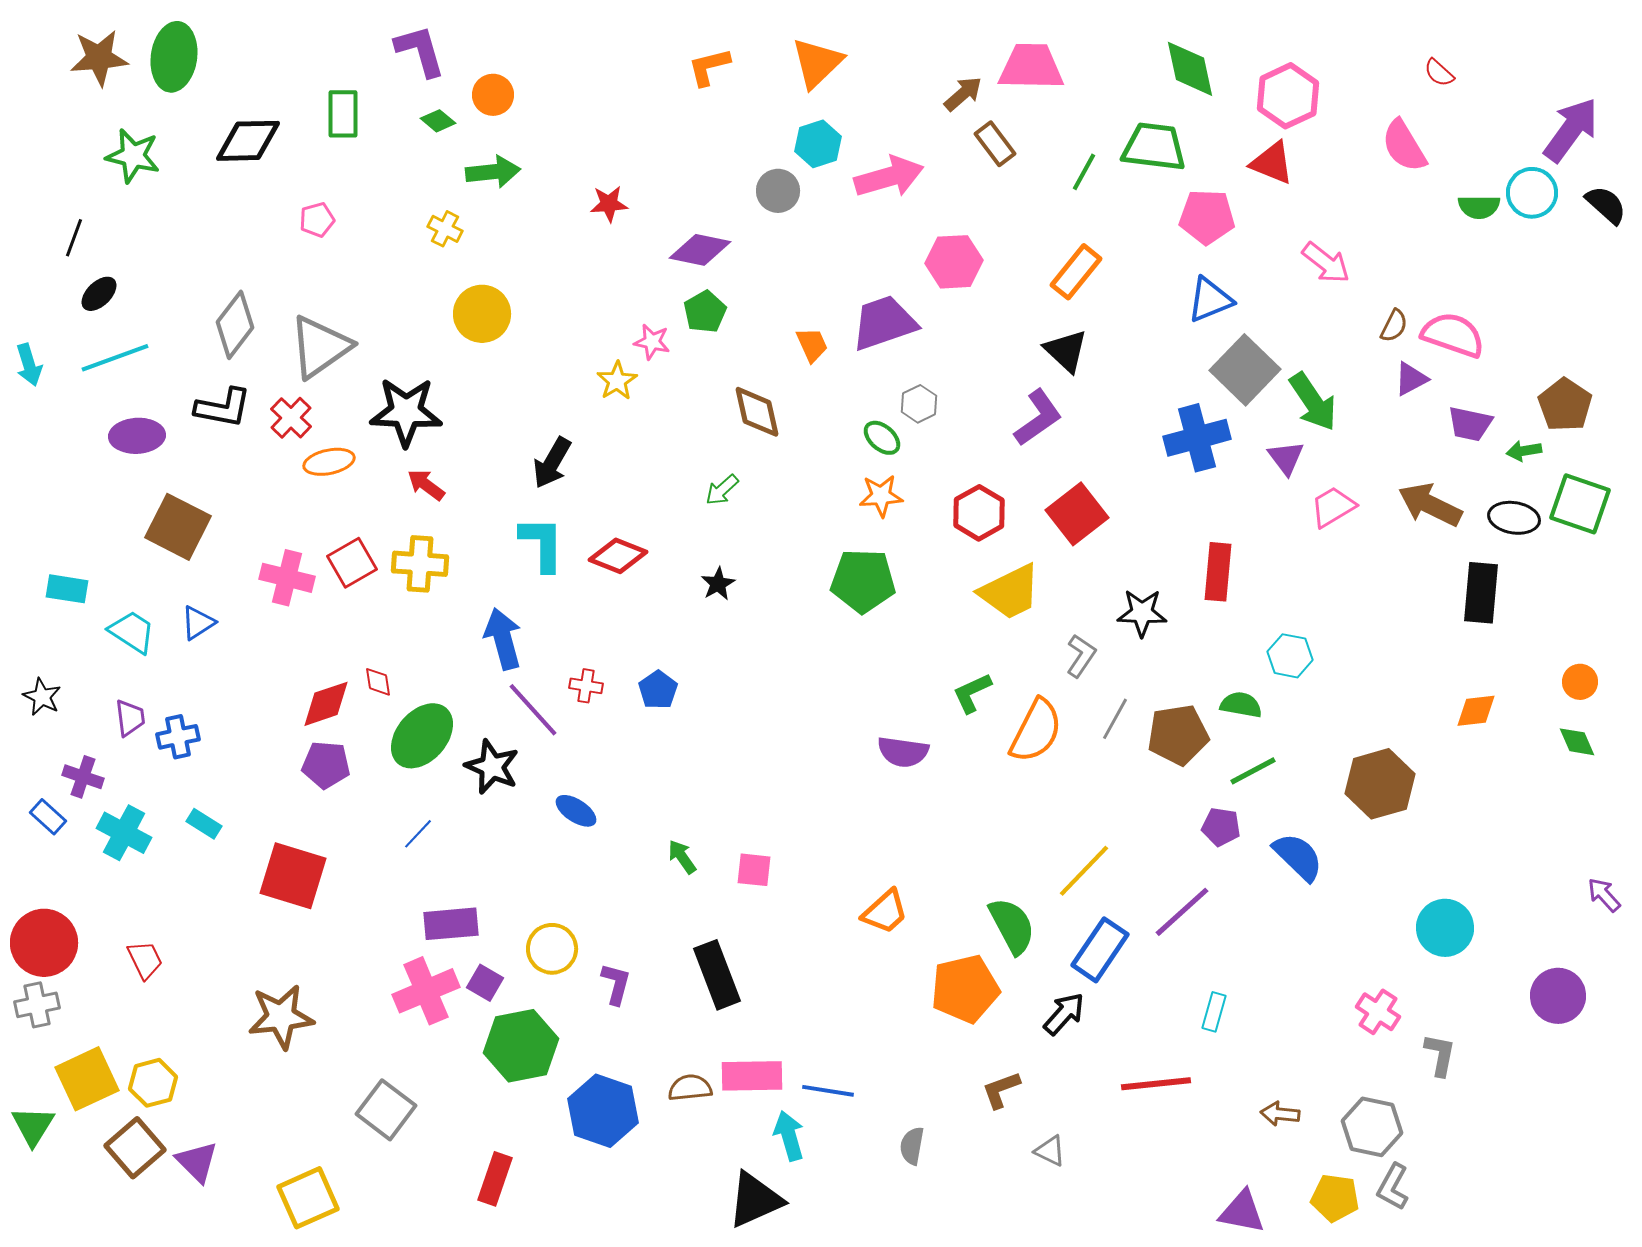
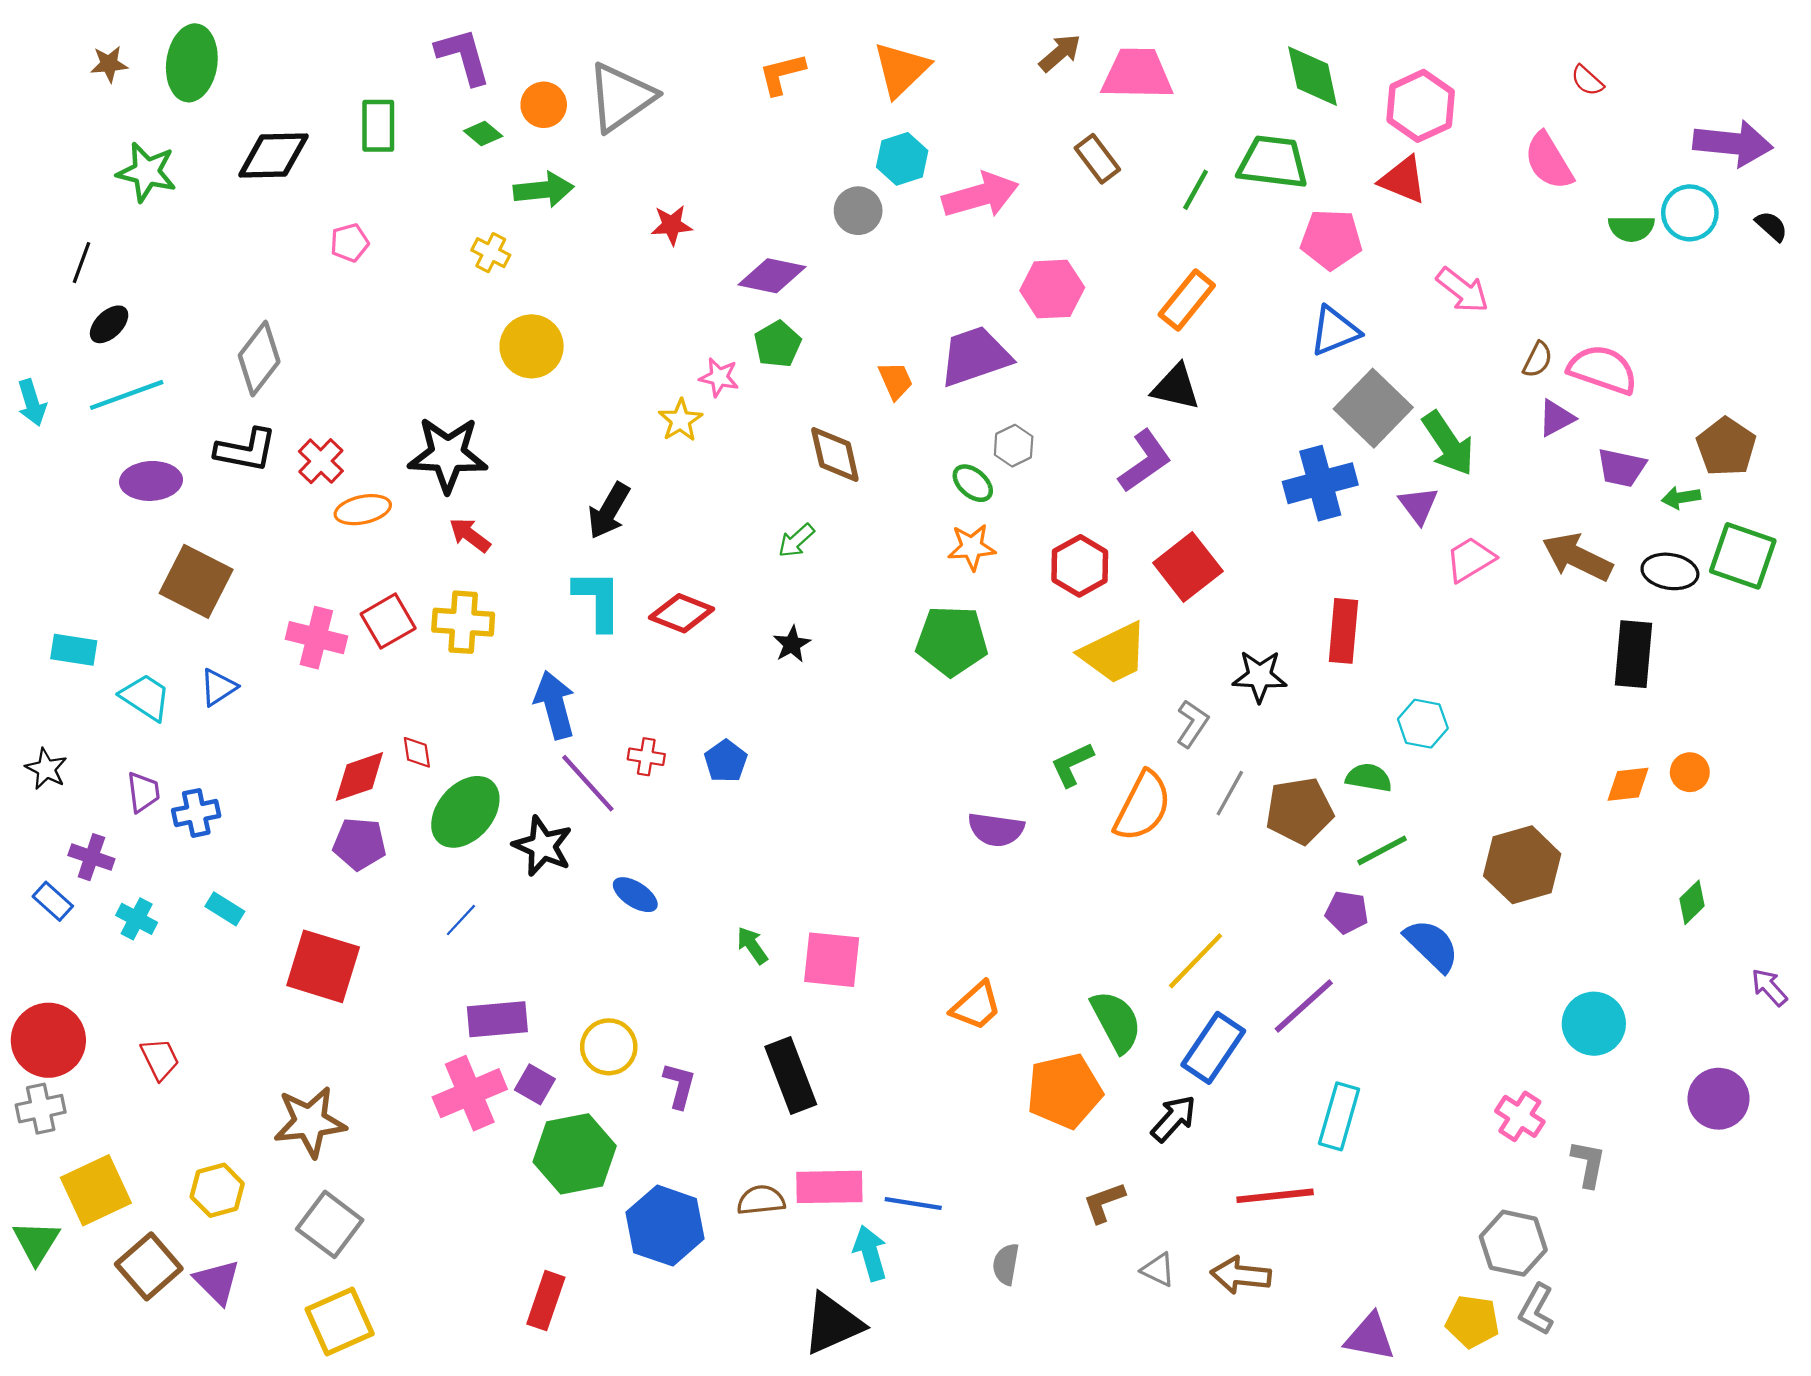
brown star: (99, 58) -> (109, 64), size x0.6
brown arrow: (963, 94) -> (1060, 53), moved
purple arrow: (1571, 130) -> (1733, 143), turned 60
black semicircle: (1606, 205) -> (1771, 226), size x0.7
gray triangle: (320, 347) -> (621, 97), moved
black triangle: (1066, 351) -> (1176, 387), turned -30
orange circle: (1580, 682) -> (1690, 772), moved
green diamond: (1577, 742) -> (1692, 902), moved, turned 69
cyan cross: (124, 833) -> (137, 919), size x0.7
pink square: (754, 870) -> (832, 960), size x1.5
cyan rectangle: (1214, 1012) -> (1339, 1116), size x1.5
yellow hexagon: (153, 1083) -> (217, 1190), moved
gray square: (386, 1110) -> (330, 1224), moved
brown arrow: (1280, 1114) -> (1241, 1275), moved, size x1.4

